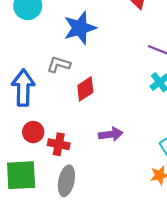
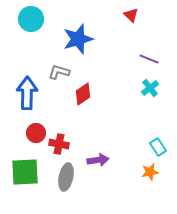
purple arrow: (111, 134) -> (98, 160), moved

